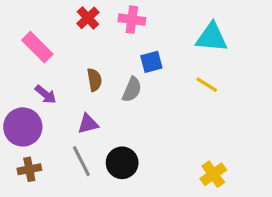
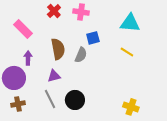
brown semicircle: (94, 80) -> (58, 49), size x1.5
purple arrow: (46, 94) -> (28, 58), turned -128
yellow cross: (213, 174) -> (131, 107), turned -35

